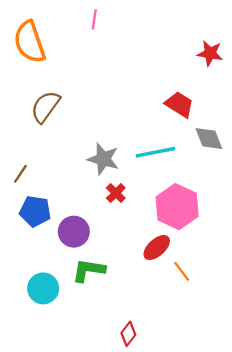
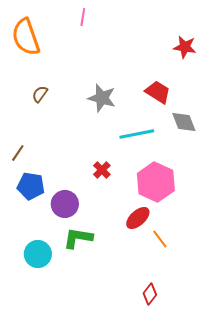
brown semicircle: (45, 107) -> (40, 94), size x0.6
gray star: (103, 159) -> (102, 98), moved
red diamond: (128, 334) -> (150, 294), moved

